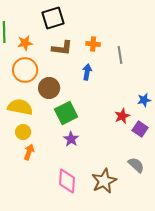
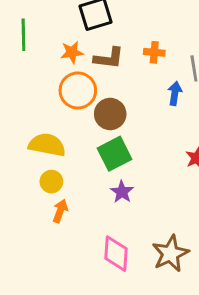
orange star: (25, 43) -> (72, 52), moved
orange circle: (25, 70) -> (78, 90), moved
blue arrow: (87, 72) -> (175, 93), moved
brown circle: (49, 88) -> (110, 114), moved

